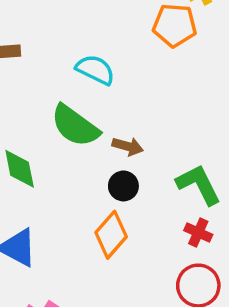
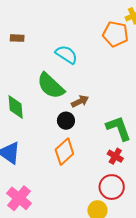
brown arrow: (128, 146) -> (80, 101), turned -48
black circle: (123, 186) -> (66, 121), moved

